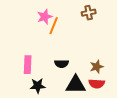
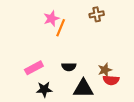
pink rectangle: (28, 65) -> (34, 68), turned 60
red semicircle: (97, 84) -> (111, 80), moved

